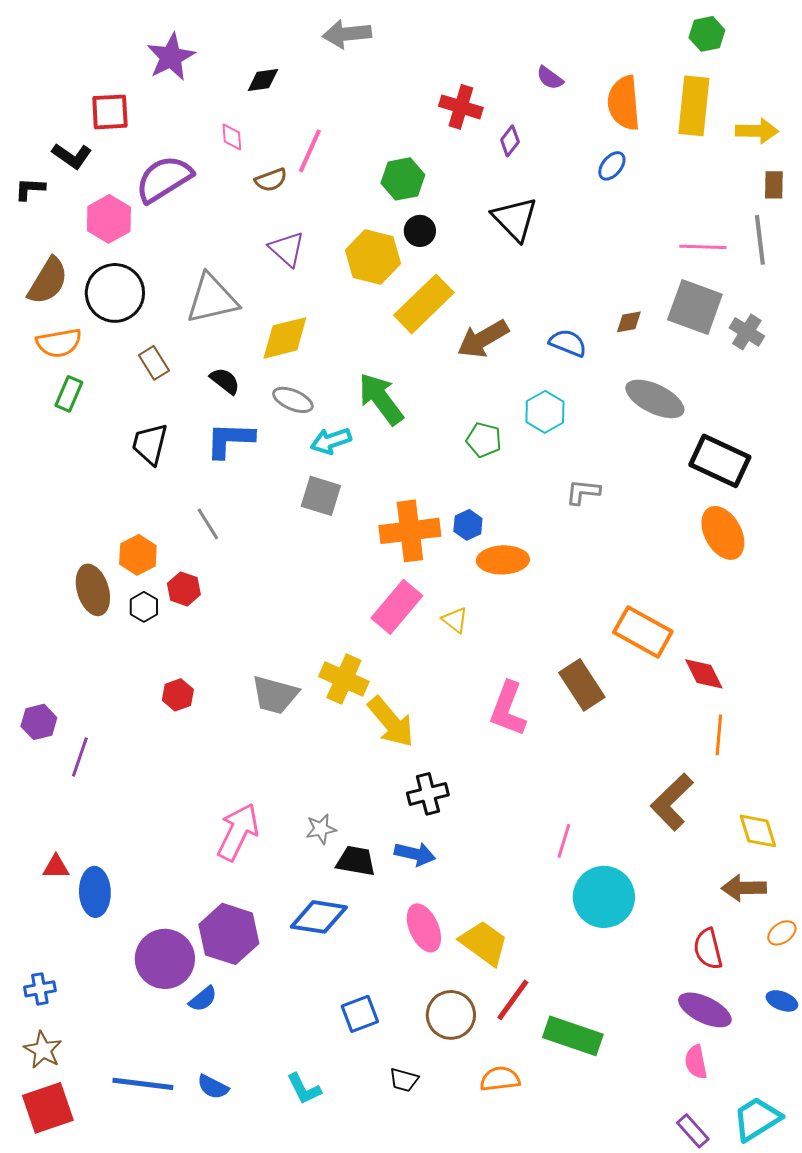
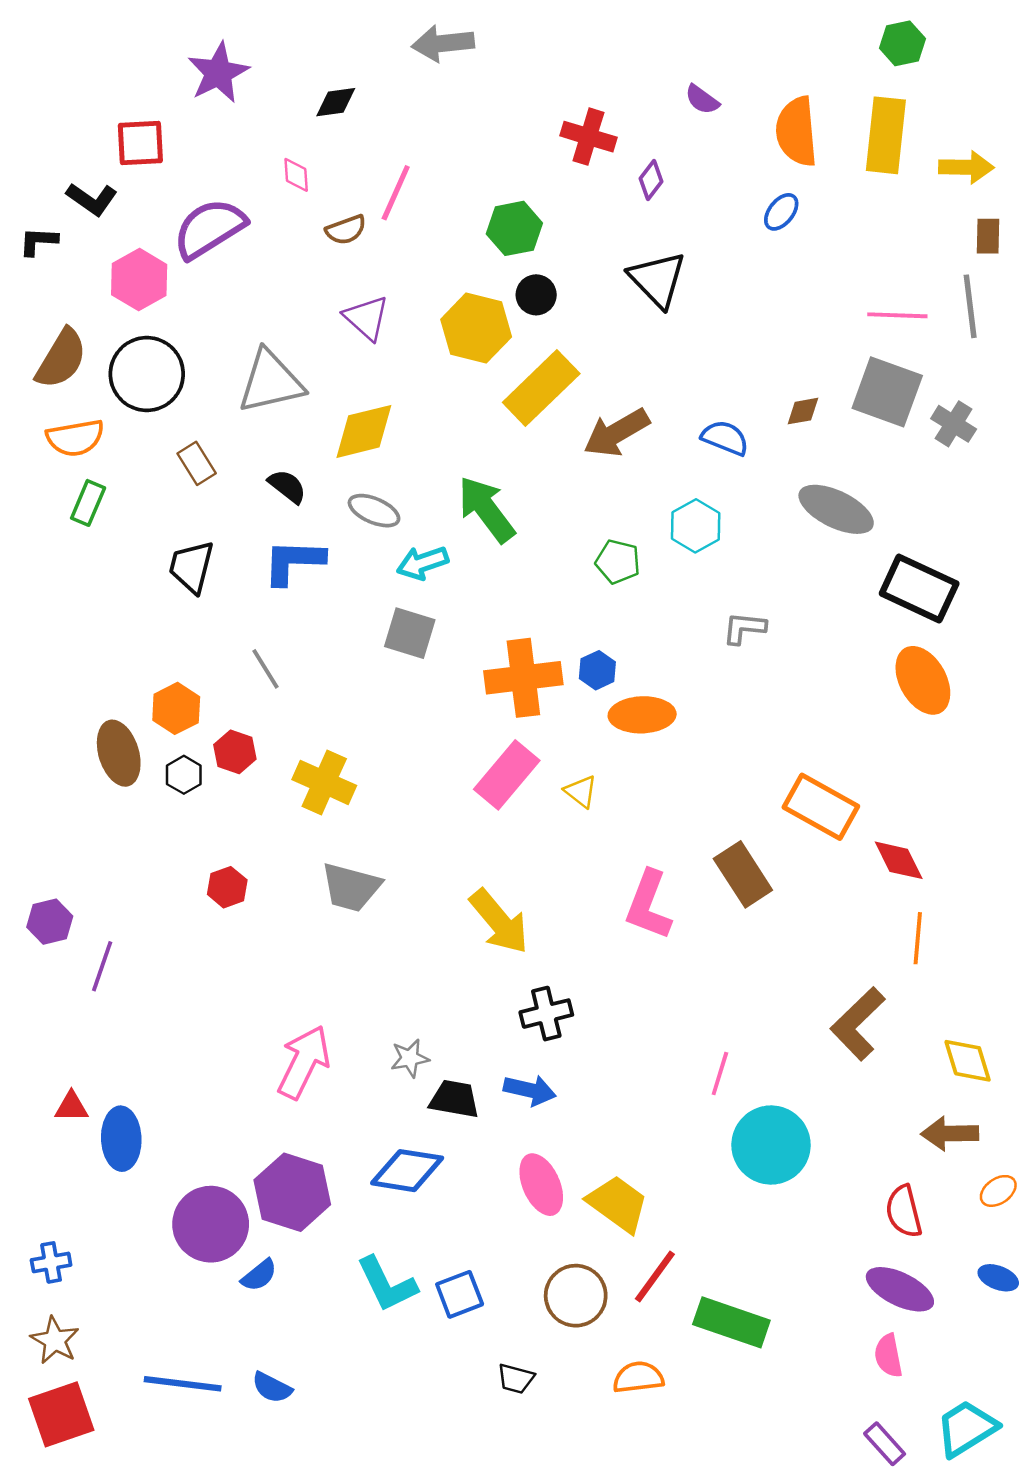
yellow cross: (344, 679) -> (324, 782), moved
cyan L-shape: (304, 1089) -> (387, 1284), moved, size x1.4

